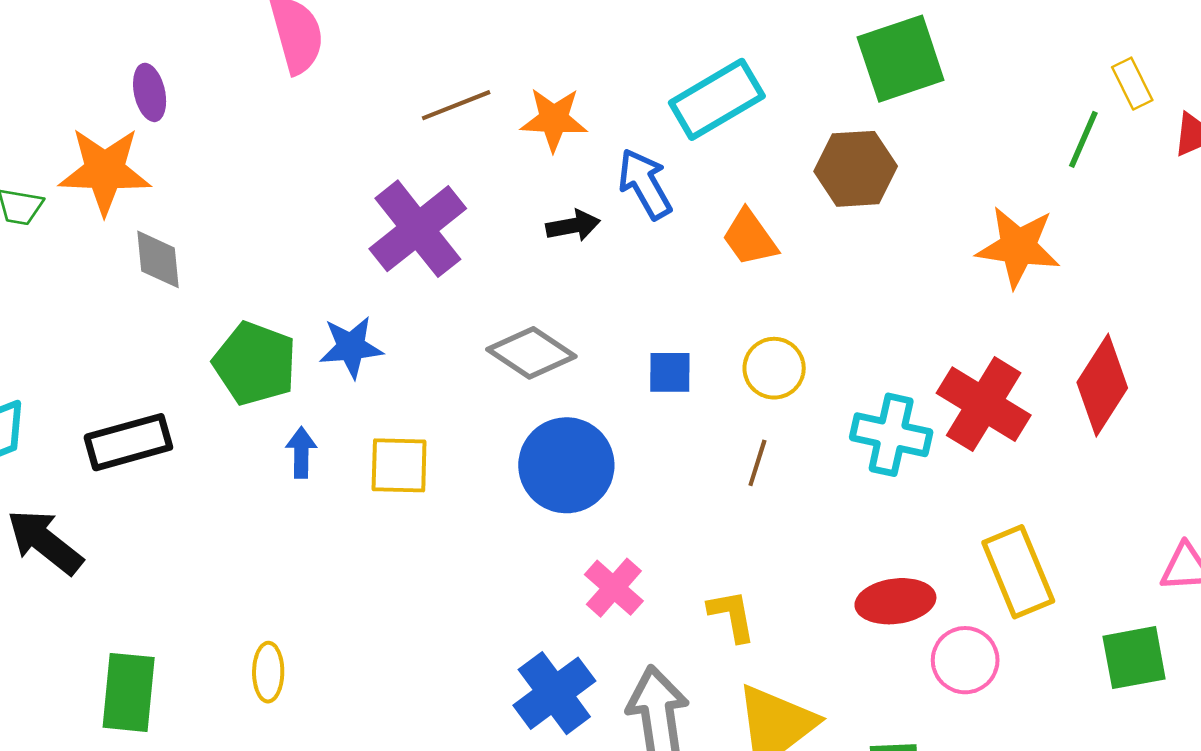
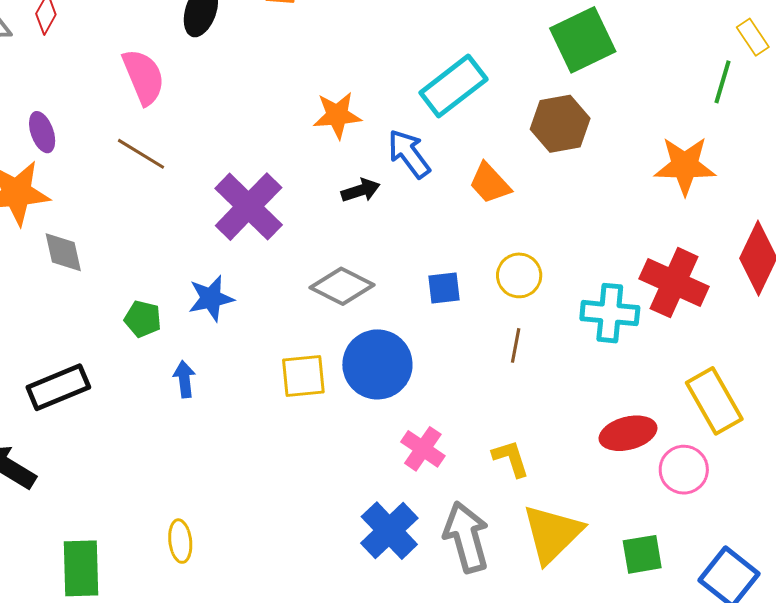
brown line: (456, 105) -> (141, 154), moved, turned 60
green pentagon: (255, 363) -> (143, 319), size x0.6
yellow square: (399, 465) -> (303, 376), moved

